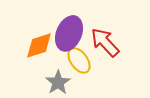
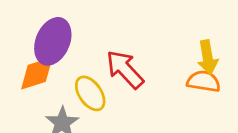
purple ellipse: (69, 33) -> (53, 41), moved

